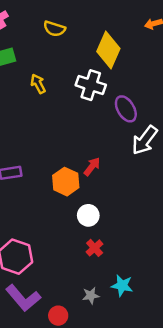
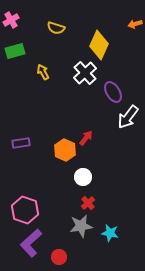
white cross: (91, 85) -> (85, 73), turned 30
gray star: (91, 296) -> (81, 226), moved, size x1.6
purple L-shape: (23, 298) -> (31, 243), turned 88

